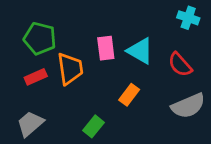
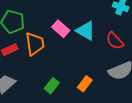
pink rectangle: (106, 48) -> (61, 29), turned -42
orange rectangle: (129, 95) -> (85, 84), moved

